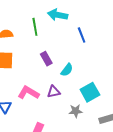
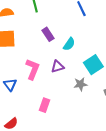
pink L-shape: (28, 93) -> (33, 69), turned 85

